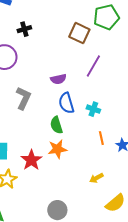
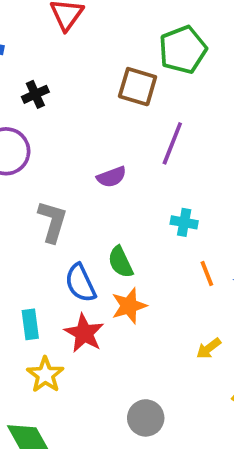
blue semicircle: (66, 103) -> (80, 283), moved

